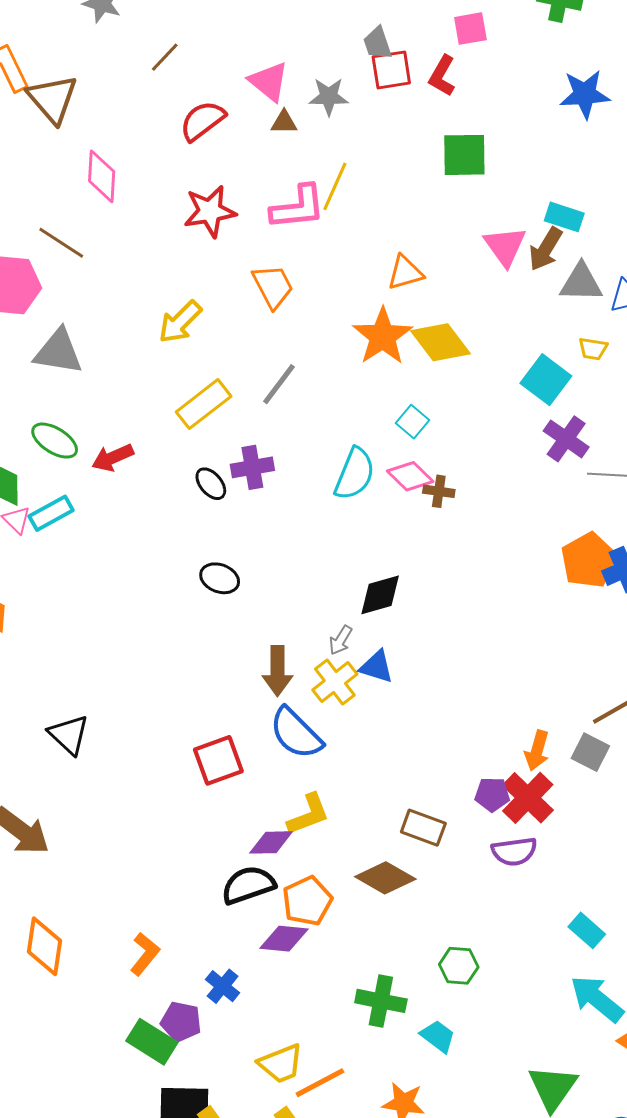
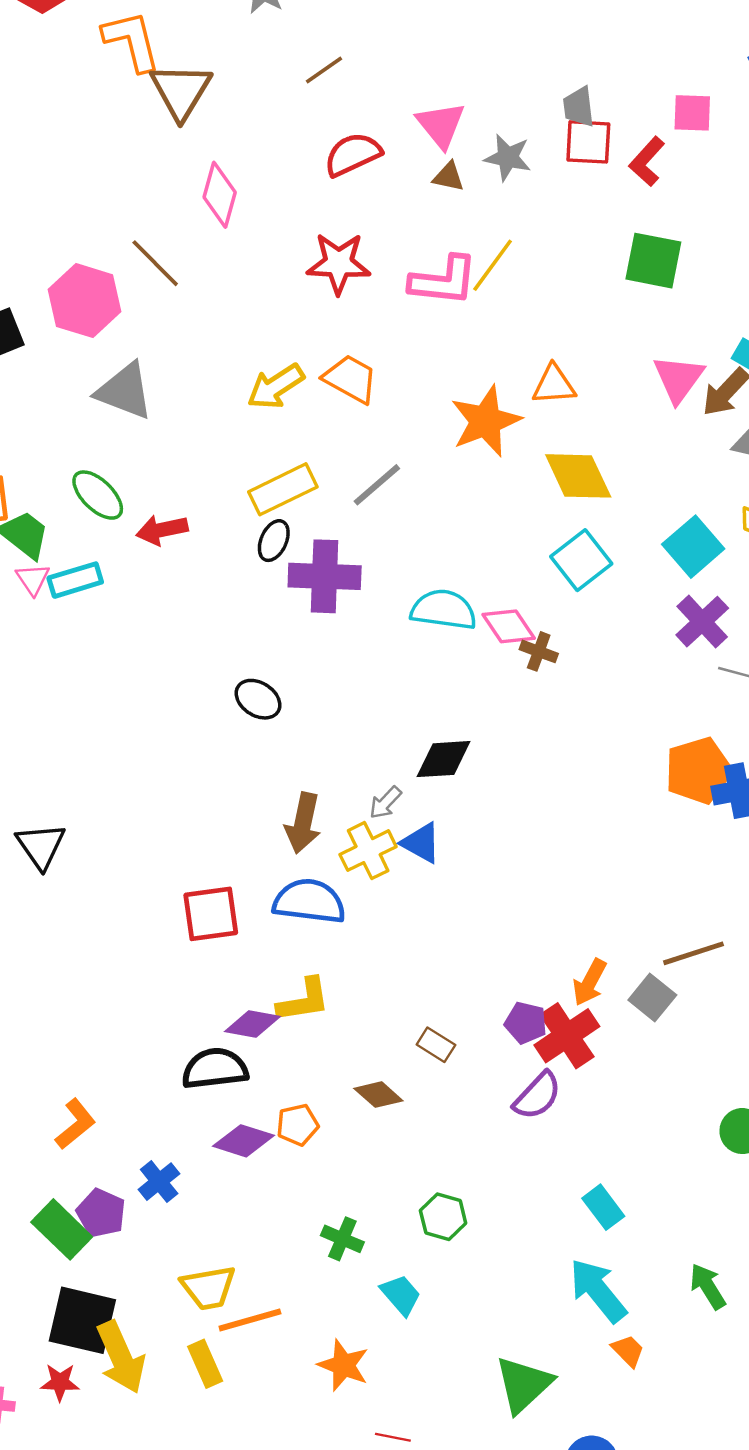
orange trapezoid: (273, 286) -> (351, 379), moved, turned -45
orange star: (383, 336) -> (486, 421), moved
cyan square: (413, 422) -> (581, 560), moved, size x1.5
purple cross: (252, 467) -> (325, 576), size x1.4
cyan semicircle: (355, 474) -> (444, 610), turned -116
black ellipse: (211, 484) -> (274, 541), moved, turned 52
blue semicircle: (296, 733) -> (309, 901), turned 130
brown rectangle: (423, 828) -> (436, 1045), size x0.7
purple semicircle: (514, 851) -> (537, 1096), turned -51
brown diamond: (385, 878) -> (378, 1095), size x0.7
orange pentagon: (307, 901) -> (298, 1125), moved, size x0.7
green cross: (381, 1001) -> (342, 1239), size x0.7

